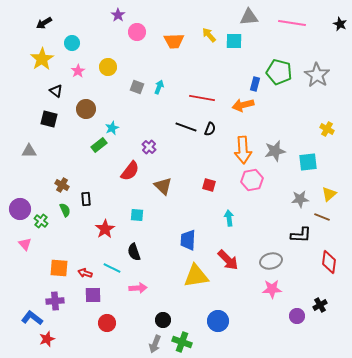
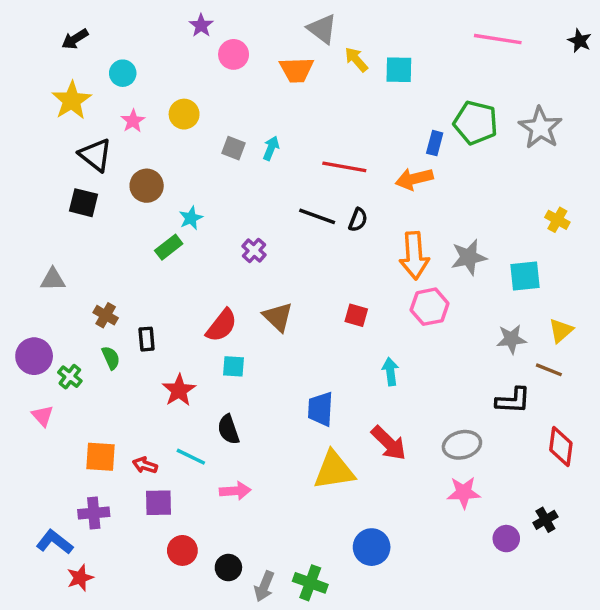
gray triangle: (249, 17) -> (322, 29), moved, turned 42
black triangle: (56, 91) -> (95, 155), size x1.5
gray triangle: (29, 151) -> (53, 279), moved
red semicircle: (130, 171) -> (222, 325), moved
black circle: (163, 320) -> (228, 568), moved

